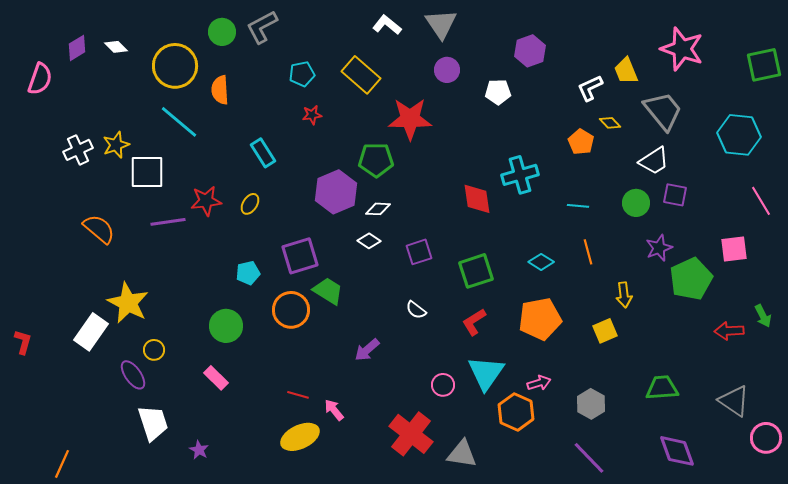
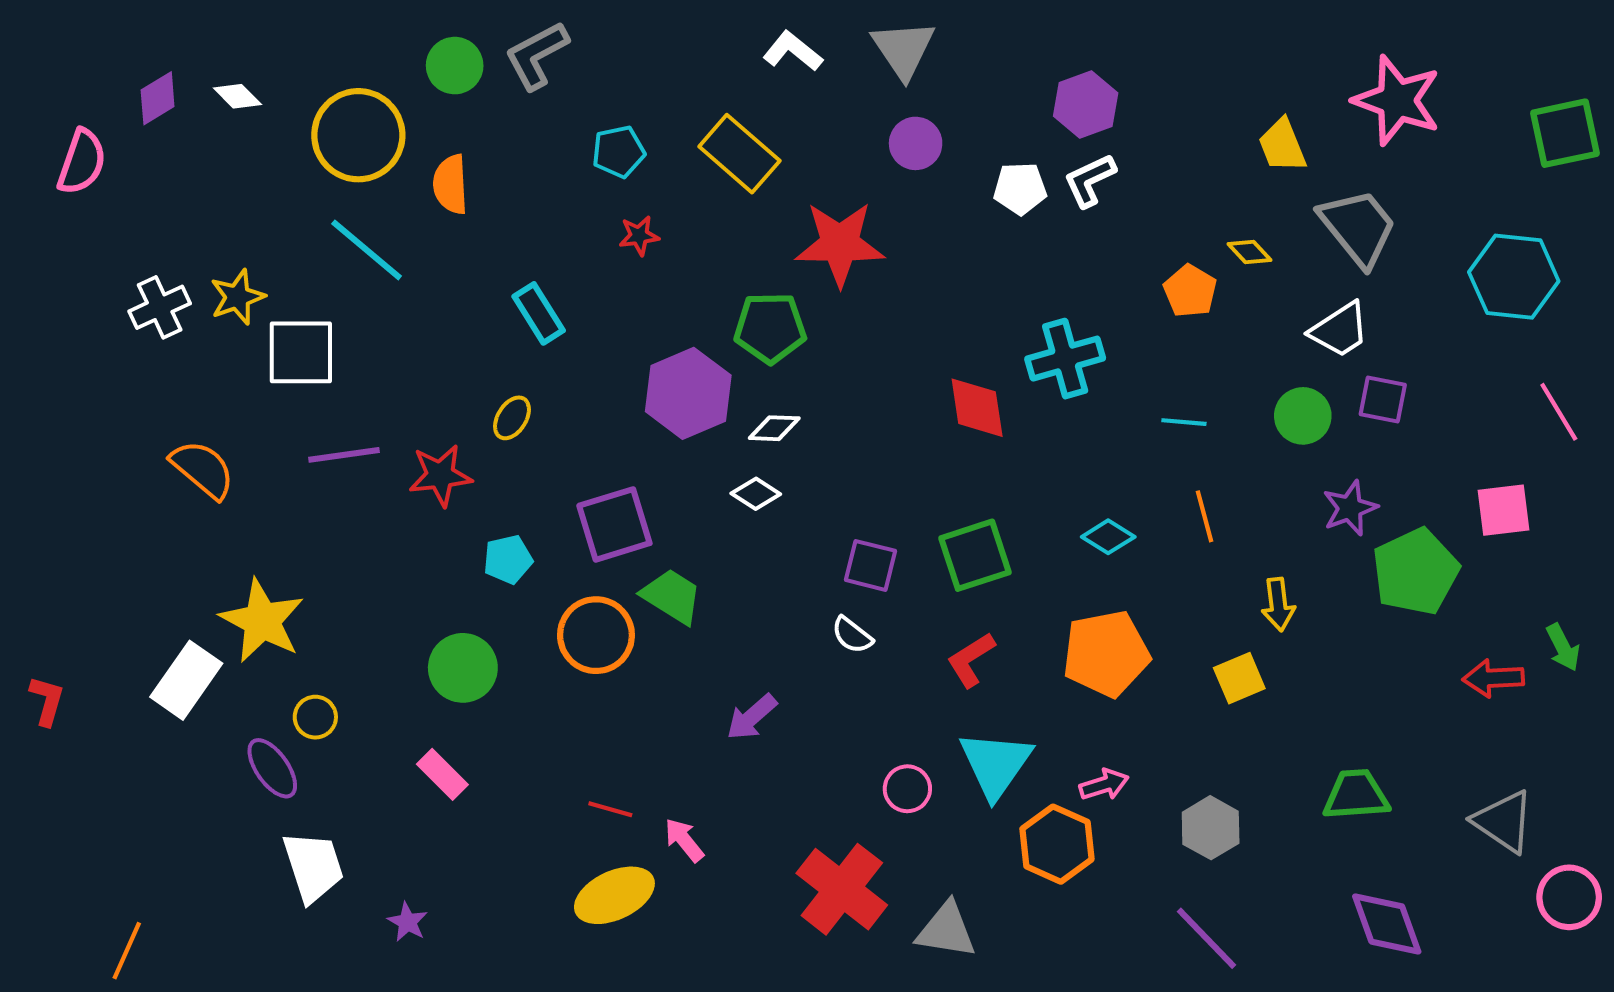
white L-shape: (590, 88) -> (1090, 180), moved
red star: (206, 201) -> (440, 475), moved
purple square: (419, 252) -> (871, 565), moved, turned 32

